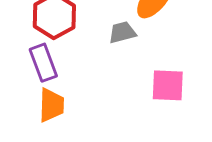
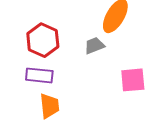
purple rectangle: (43, 63) -> (39, 75), turned -56

